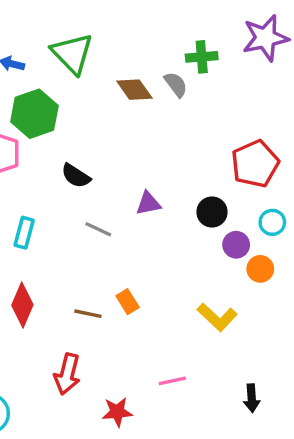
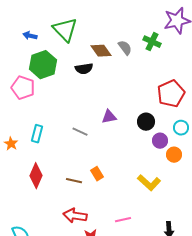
green cross: (202, 57) -> (152, 42), moved, turned 30
black semicircle: (76, 176) -> (84, 69), moved, turned -42
red arrow: (67, 374) -> (75, 216), moved, turned 85

